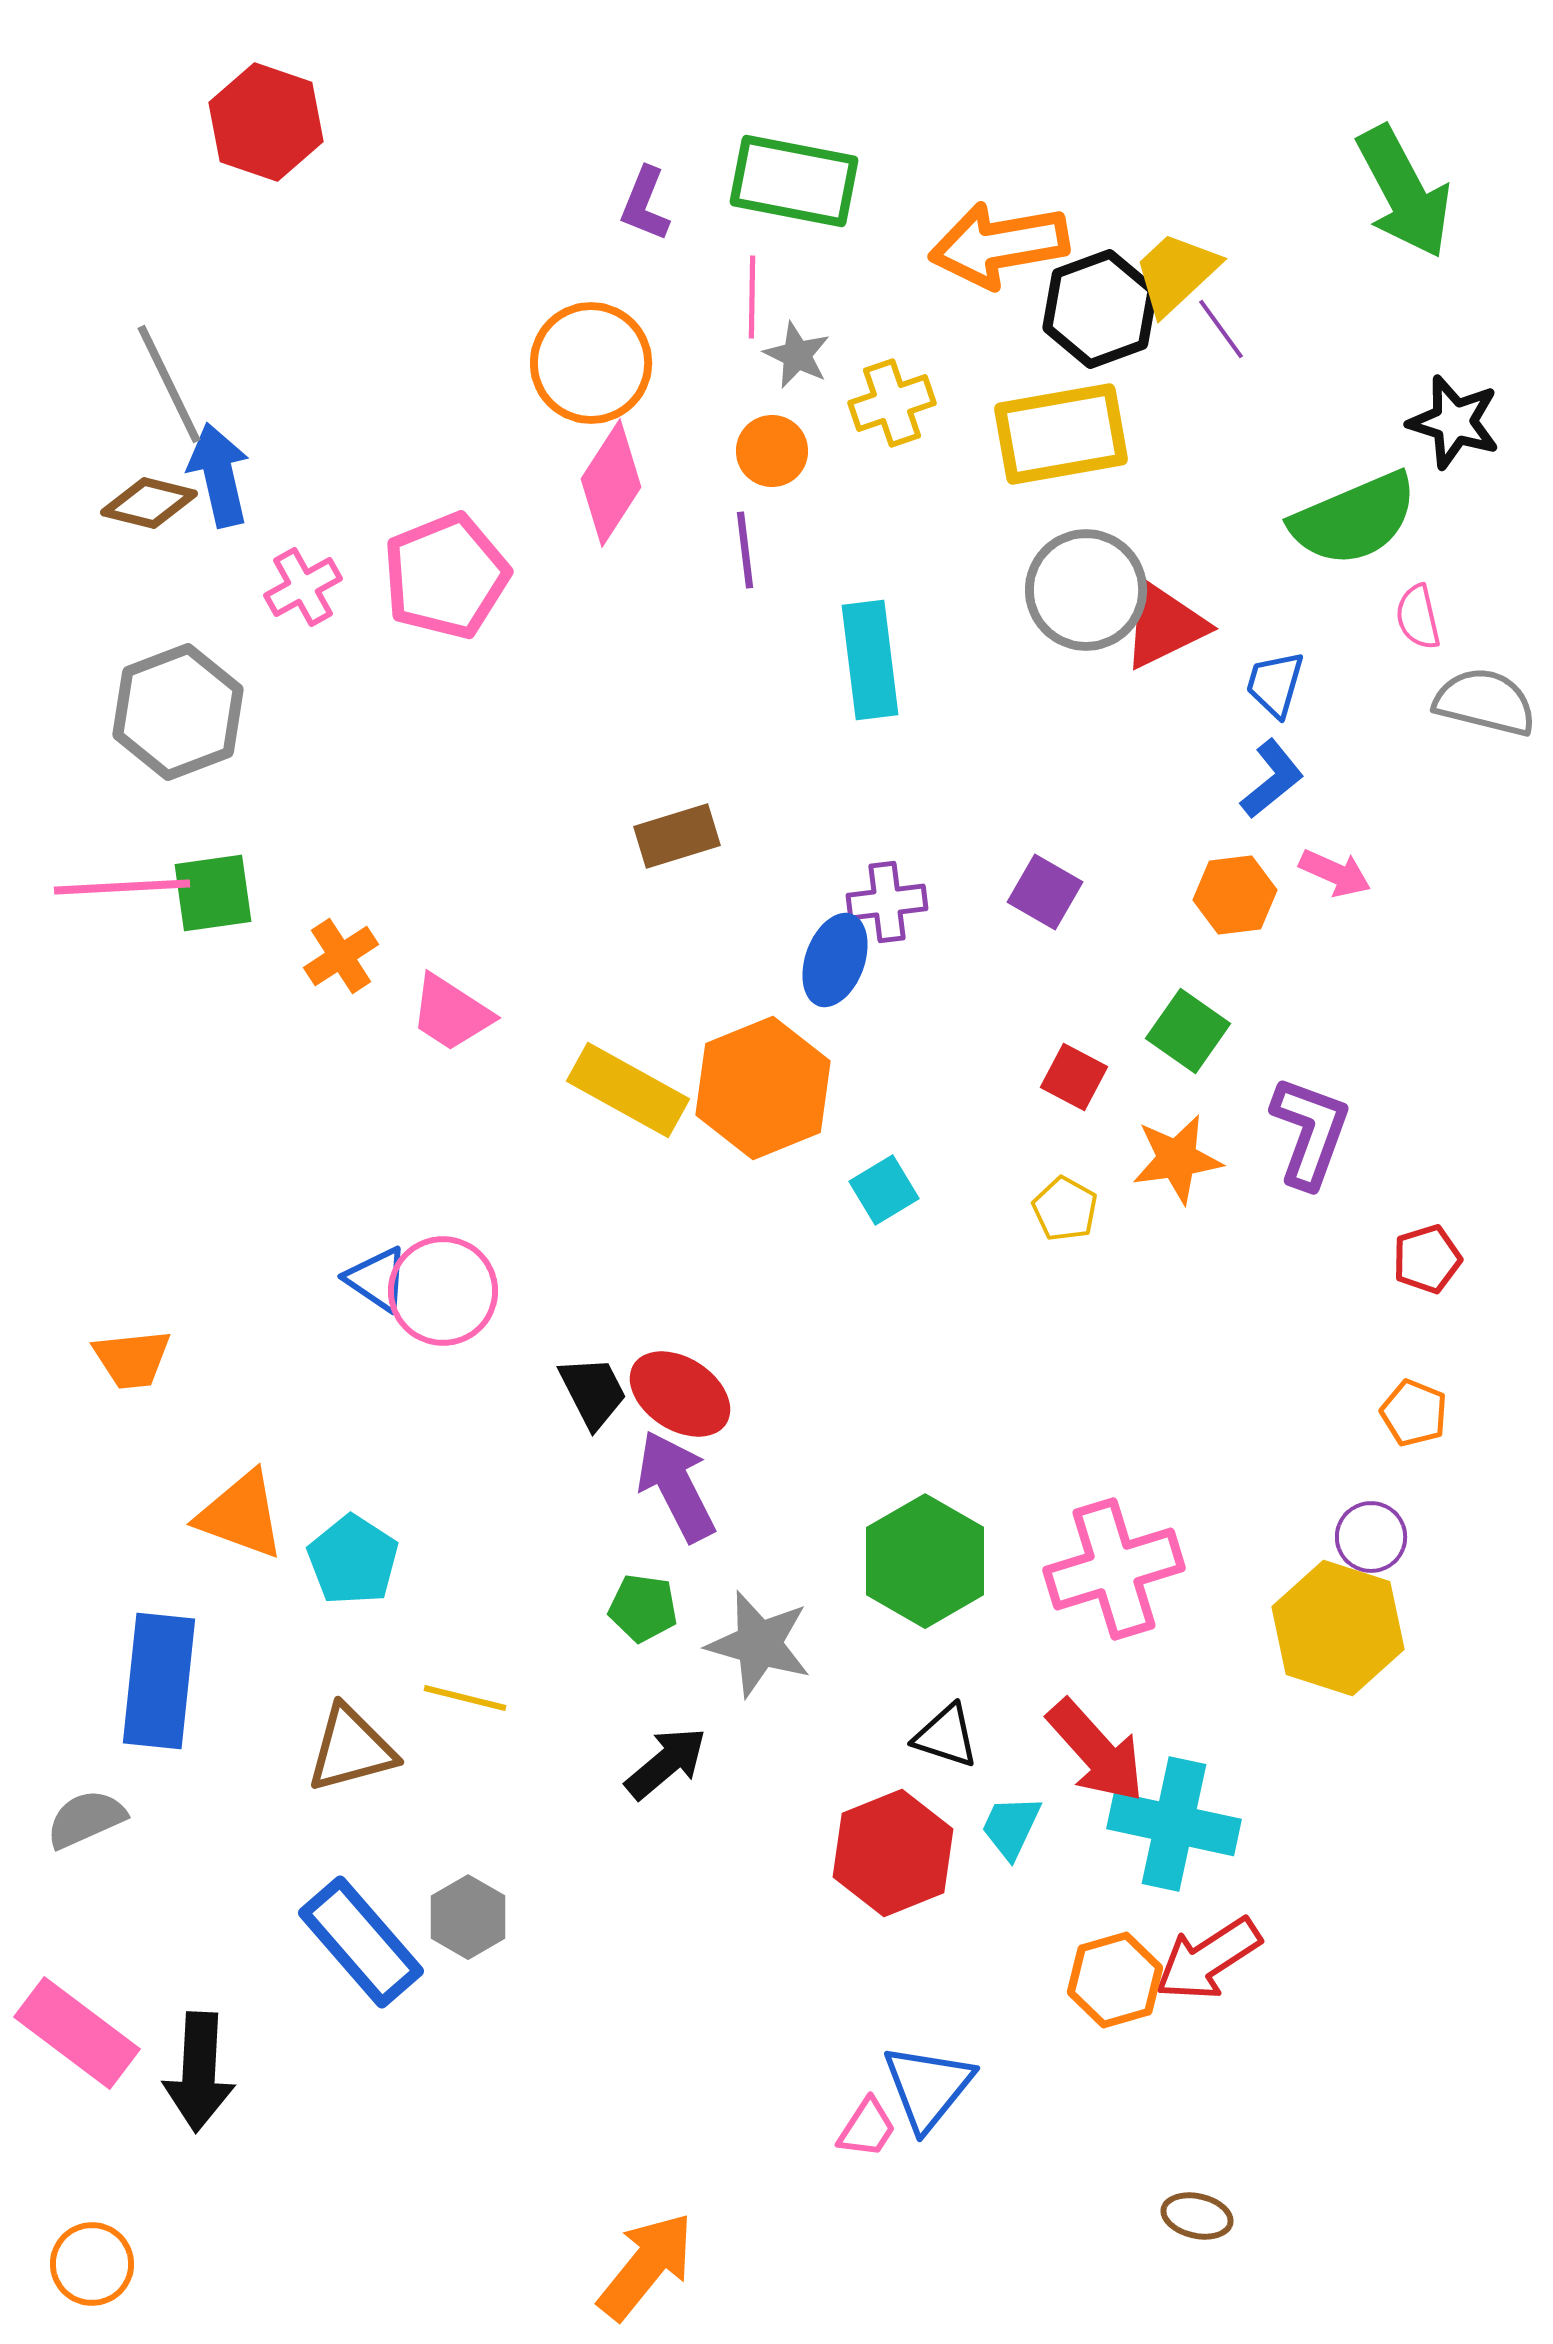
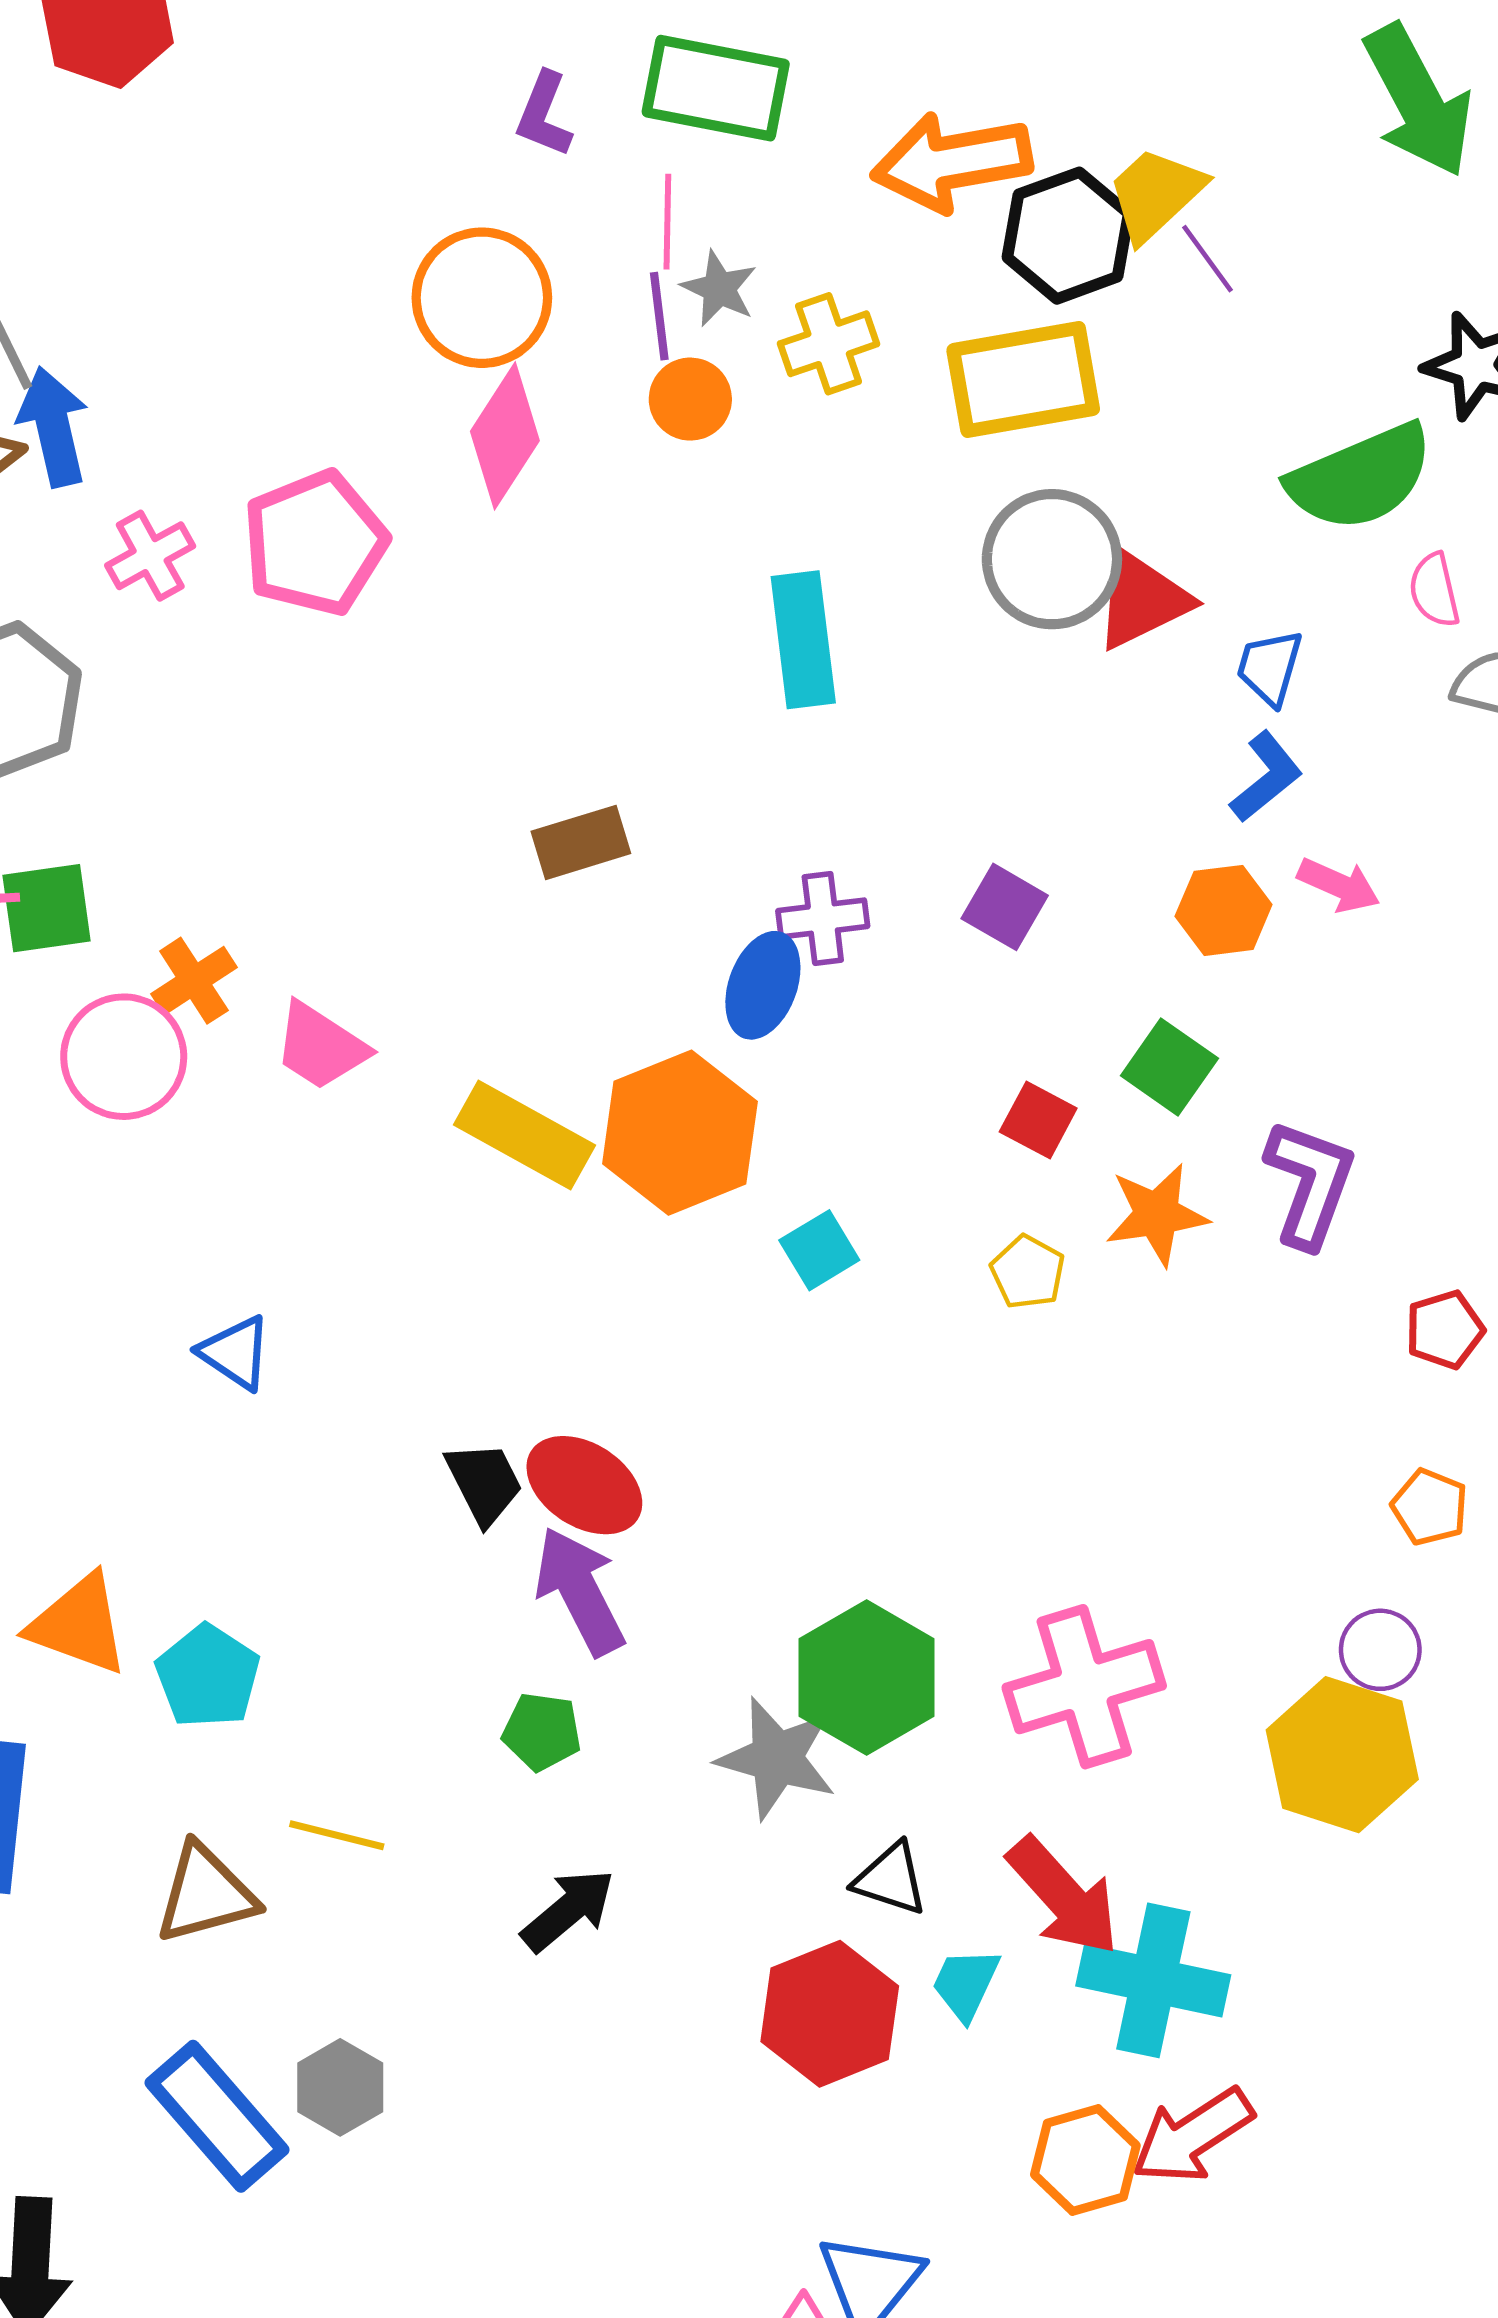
purple line: (745, 550) -> (659, 316), moved
pink circle: (443, 1291) -> (124, 1057), moved
gray star: (759, 1644) -> (777, 1758), moved

